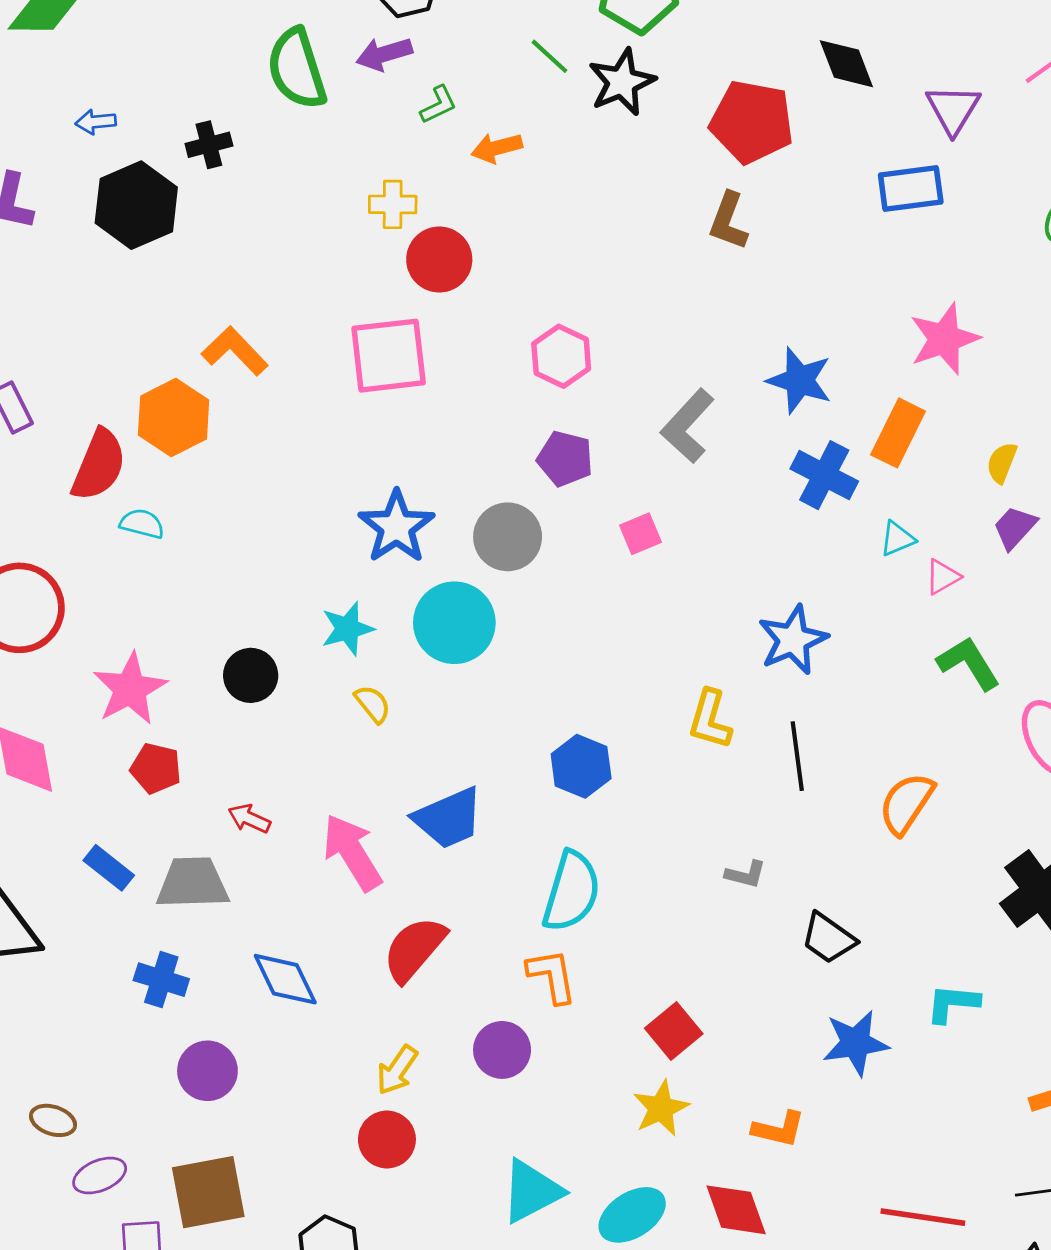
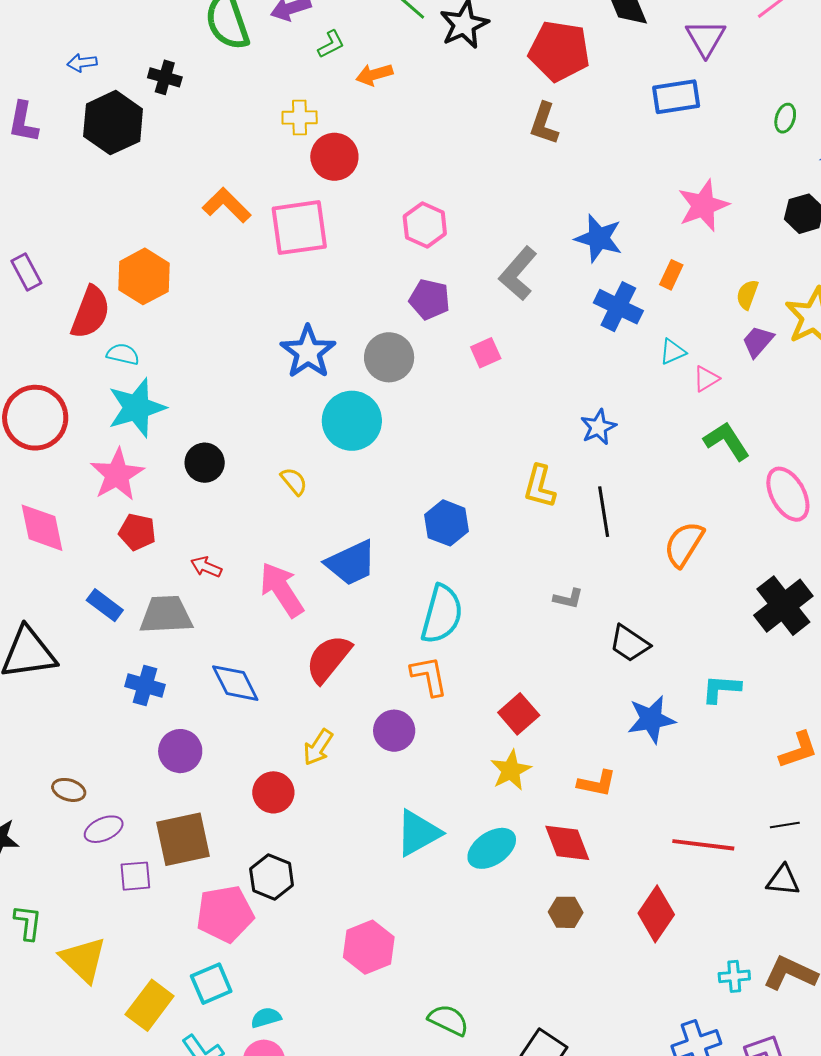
black cross: (209, 145) -> (165, 77), turned 32
orange L-shape: (235, 351) -> (227, 205), moved
orange rectangle: (898, 433) -> (671, 275), size x0.6
cyan star: (348, 629) -> (137, 408), moved, size x1.5
blue star: (793, 640) -> (598, 427), size x0.7
red circle: (387, 1139) -> (273, 792), moved

